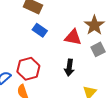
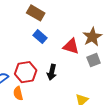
black arrow: (69, 68) -> (52, 72), moved

